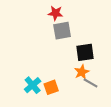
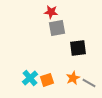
orange star: (82, 72) -> (73, 78), moved
gray line: (90, 83) -> (89, 83), moved

